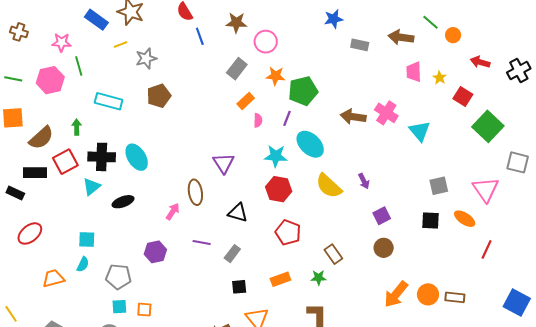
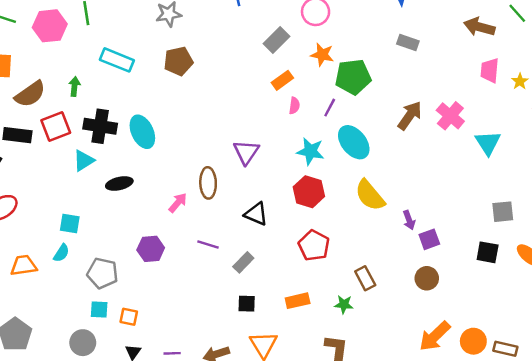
gray rectangle: (360, 45) -> (408, 43), moved
brown arrow: (353, 117) -> (410, 115), turned 110
purple arrow: (364, 181) -> (409, 220), moved

